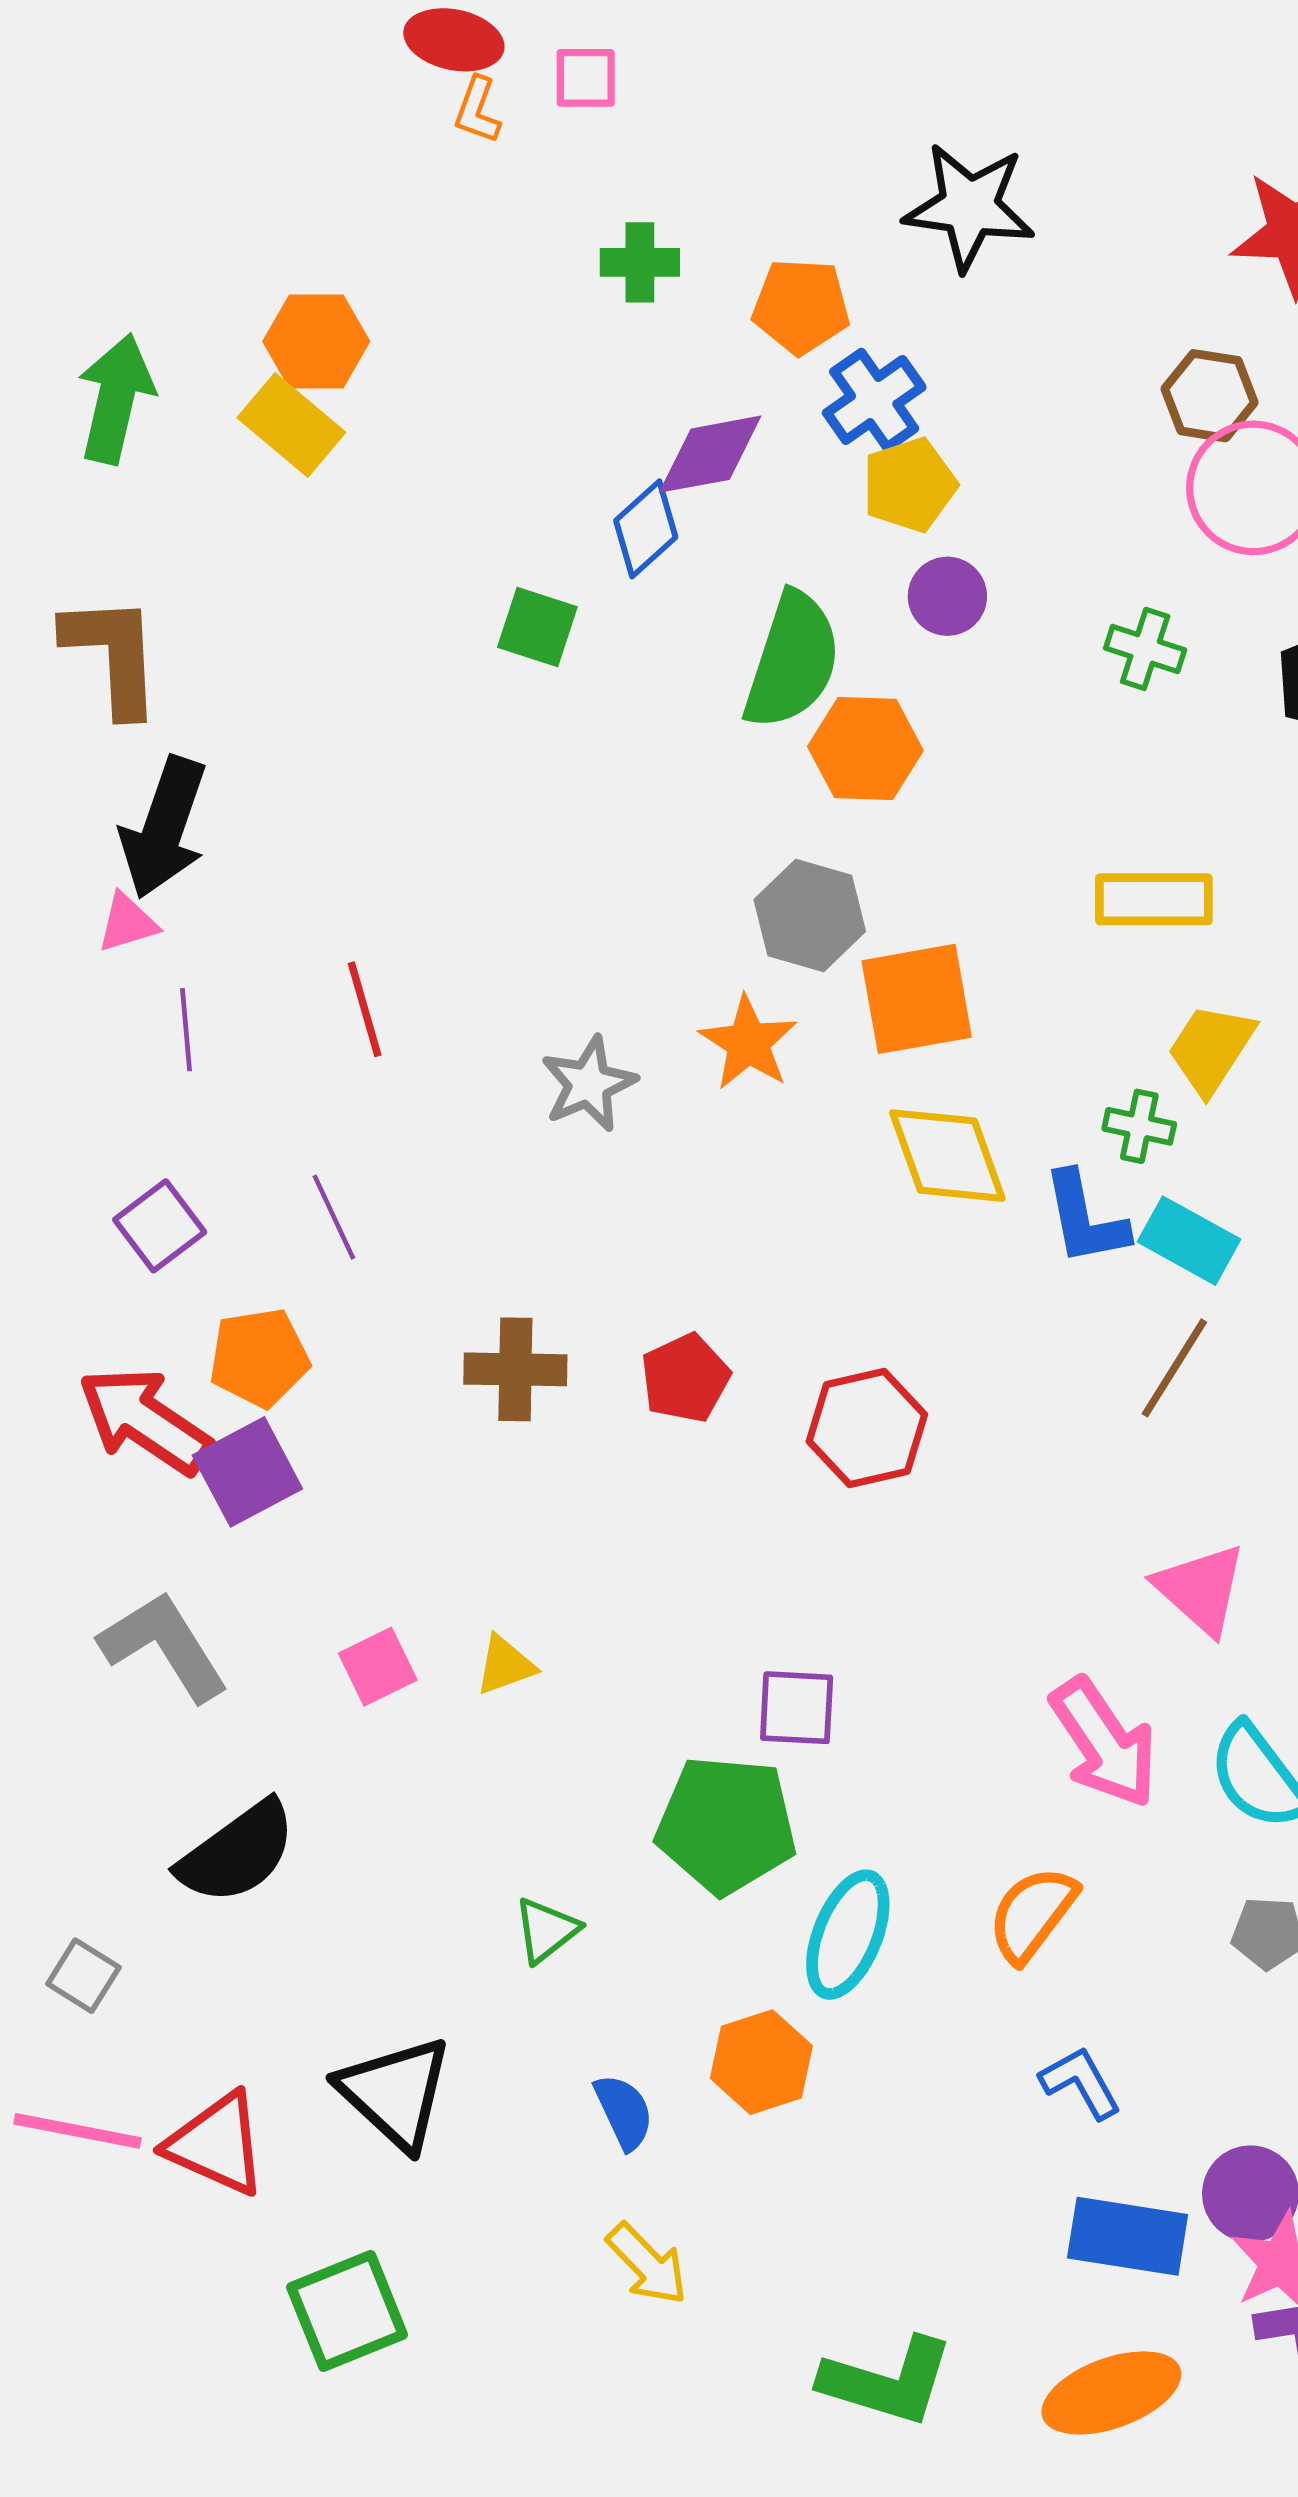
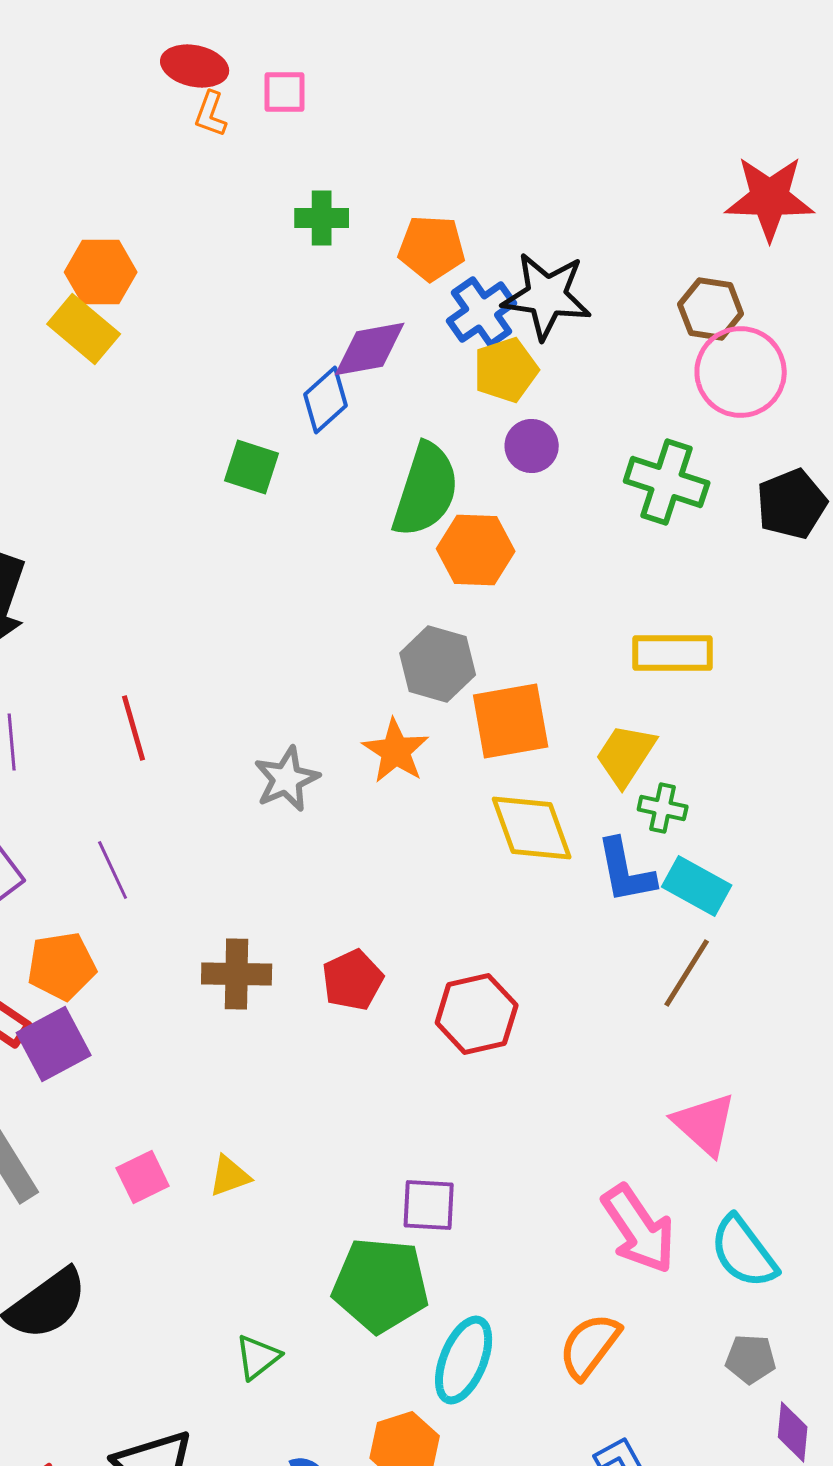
black star: (969, 207) -> (547, 296), moved
green cross: (1145, 649) -> (667, 482), size x1.5
yellow trapezoid: (1211, 1049) -> (626, 755), moved

